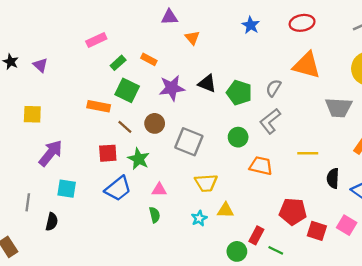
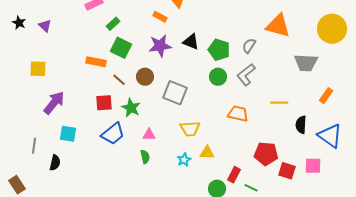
orange rectangle: (149, 59) -> (160, 17), moved
green circle: (238, 137) -> (218, 77), moved
pink square: (347, 225) -> (313, 166), turned -30

